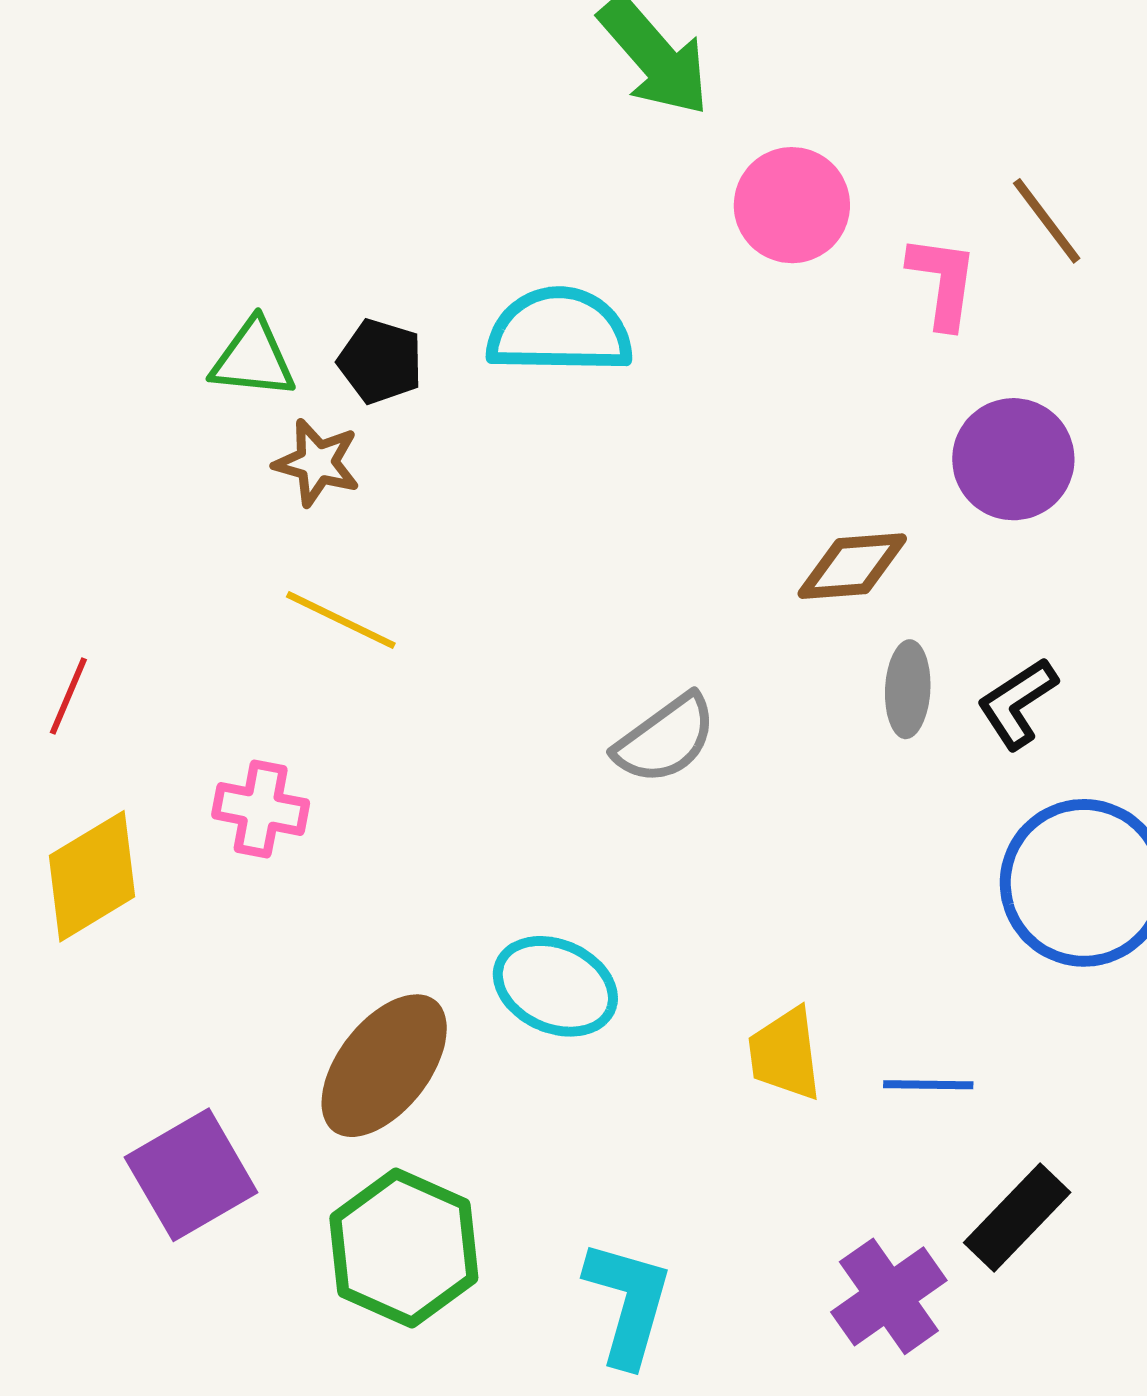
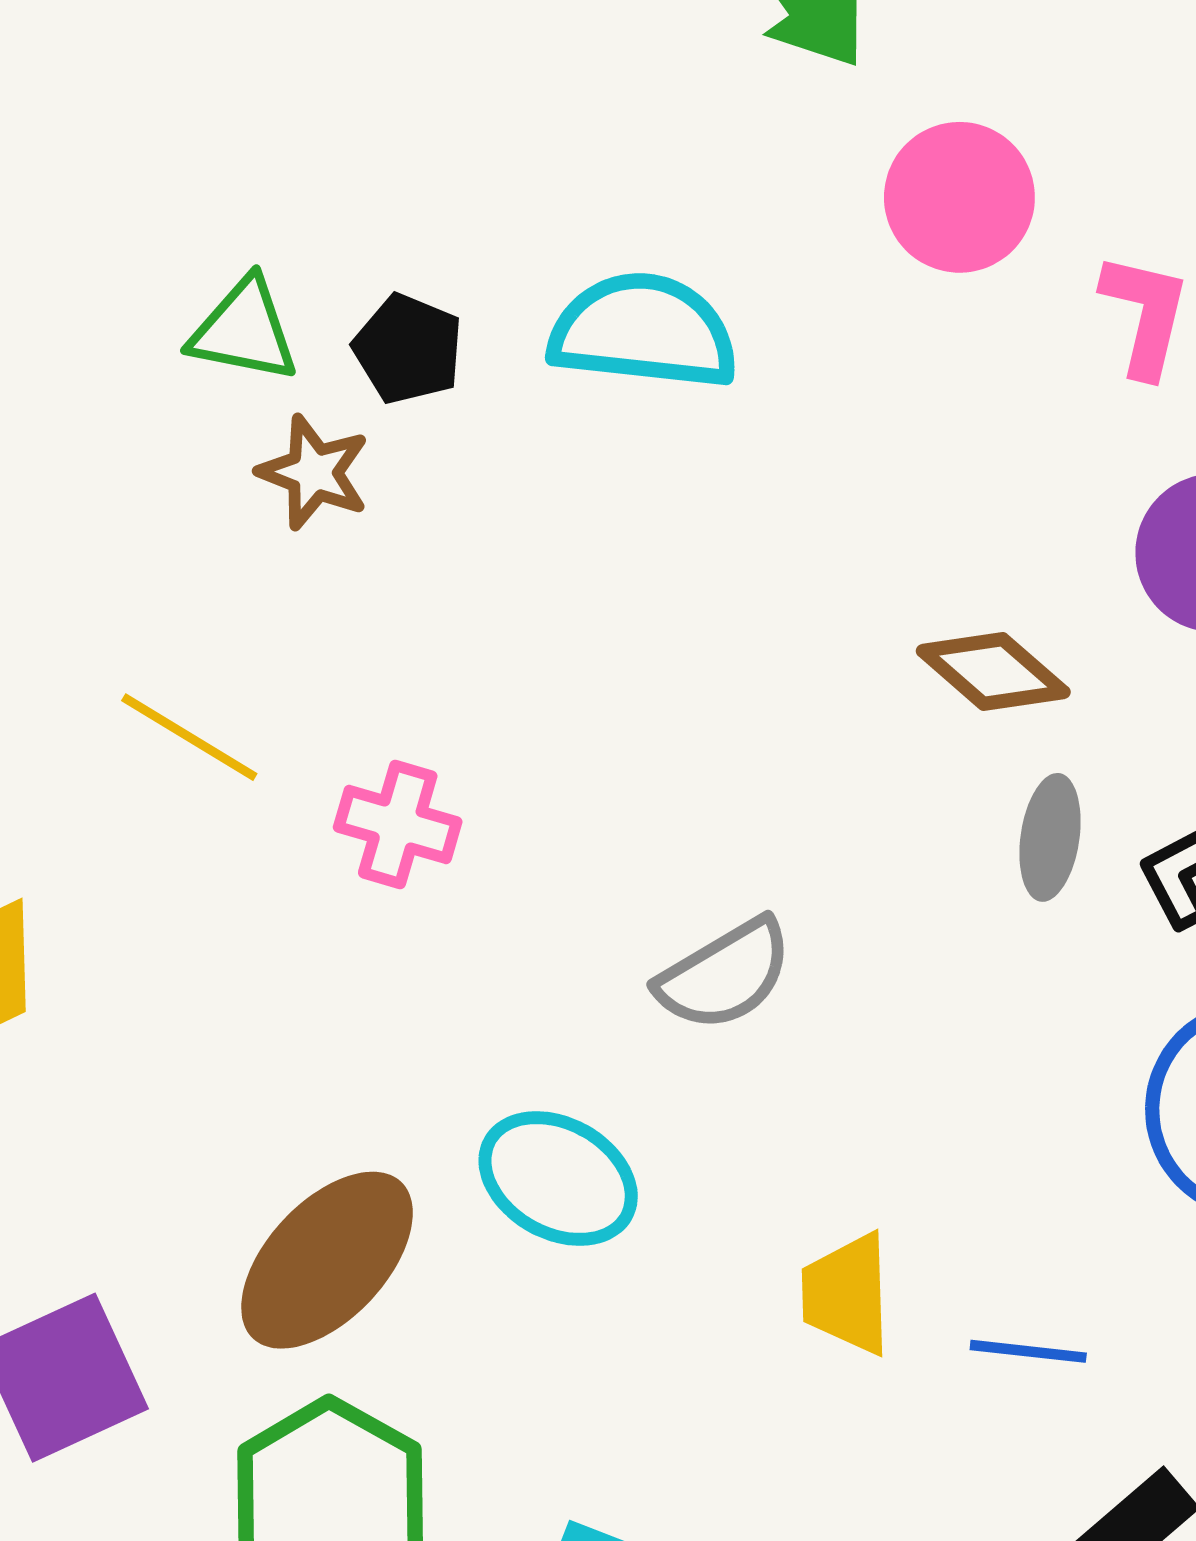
brown diamond: (852, 566) -> (993, 672), turned 40
yellow line: (341, 620) -> (189, 737), moved
gray semicircle: (665, 739) -> (725, 975), moved
pink cross: (261, 809) -> (398, 825), moved

